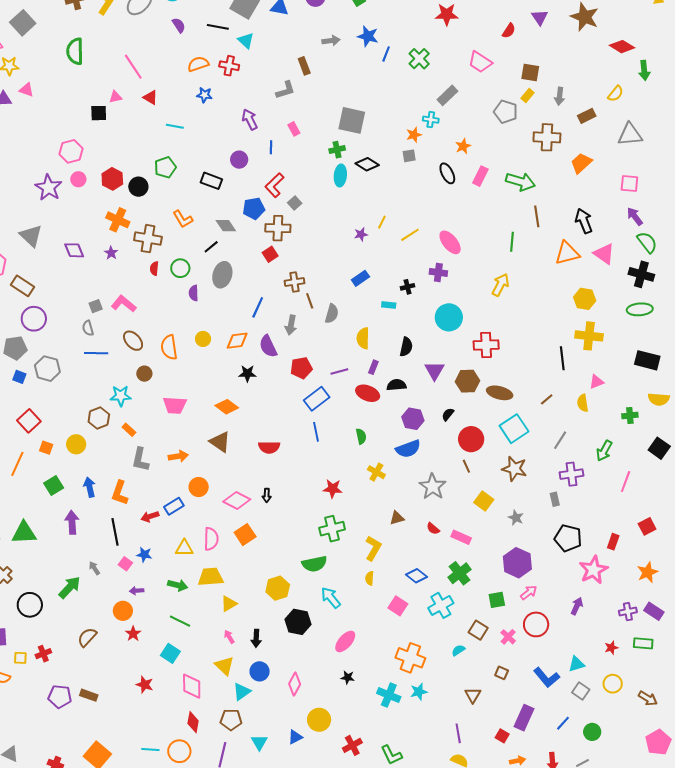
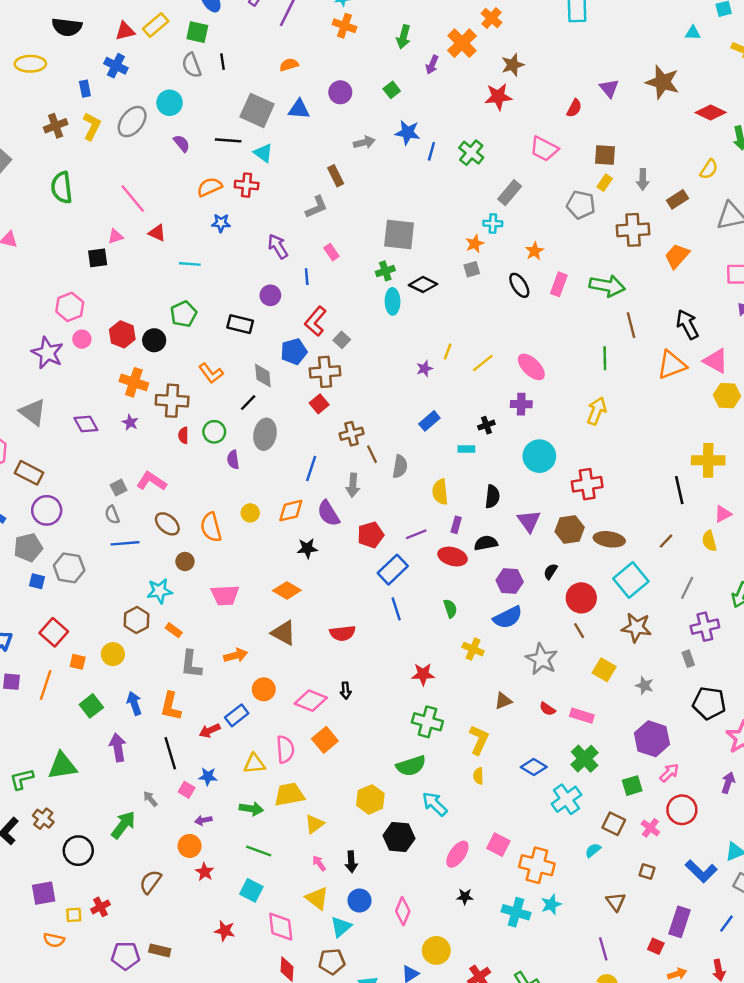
gray diamond: (226, 226) -> (263, 376), turned 35
yellow hexagon: (585, 299) -> (727, 396), moved
green cross: (332, 529) -> (427, 722), turned 35
pink square: (398, 606) -> (498, 845), moved

